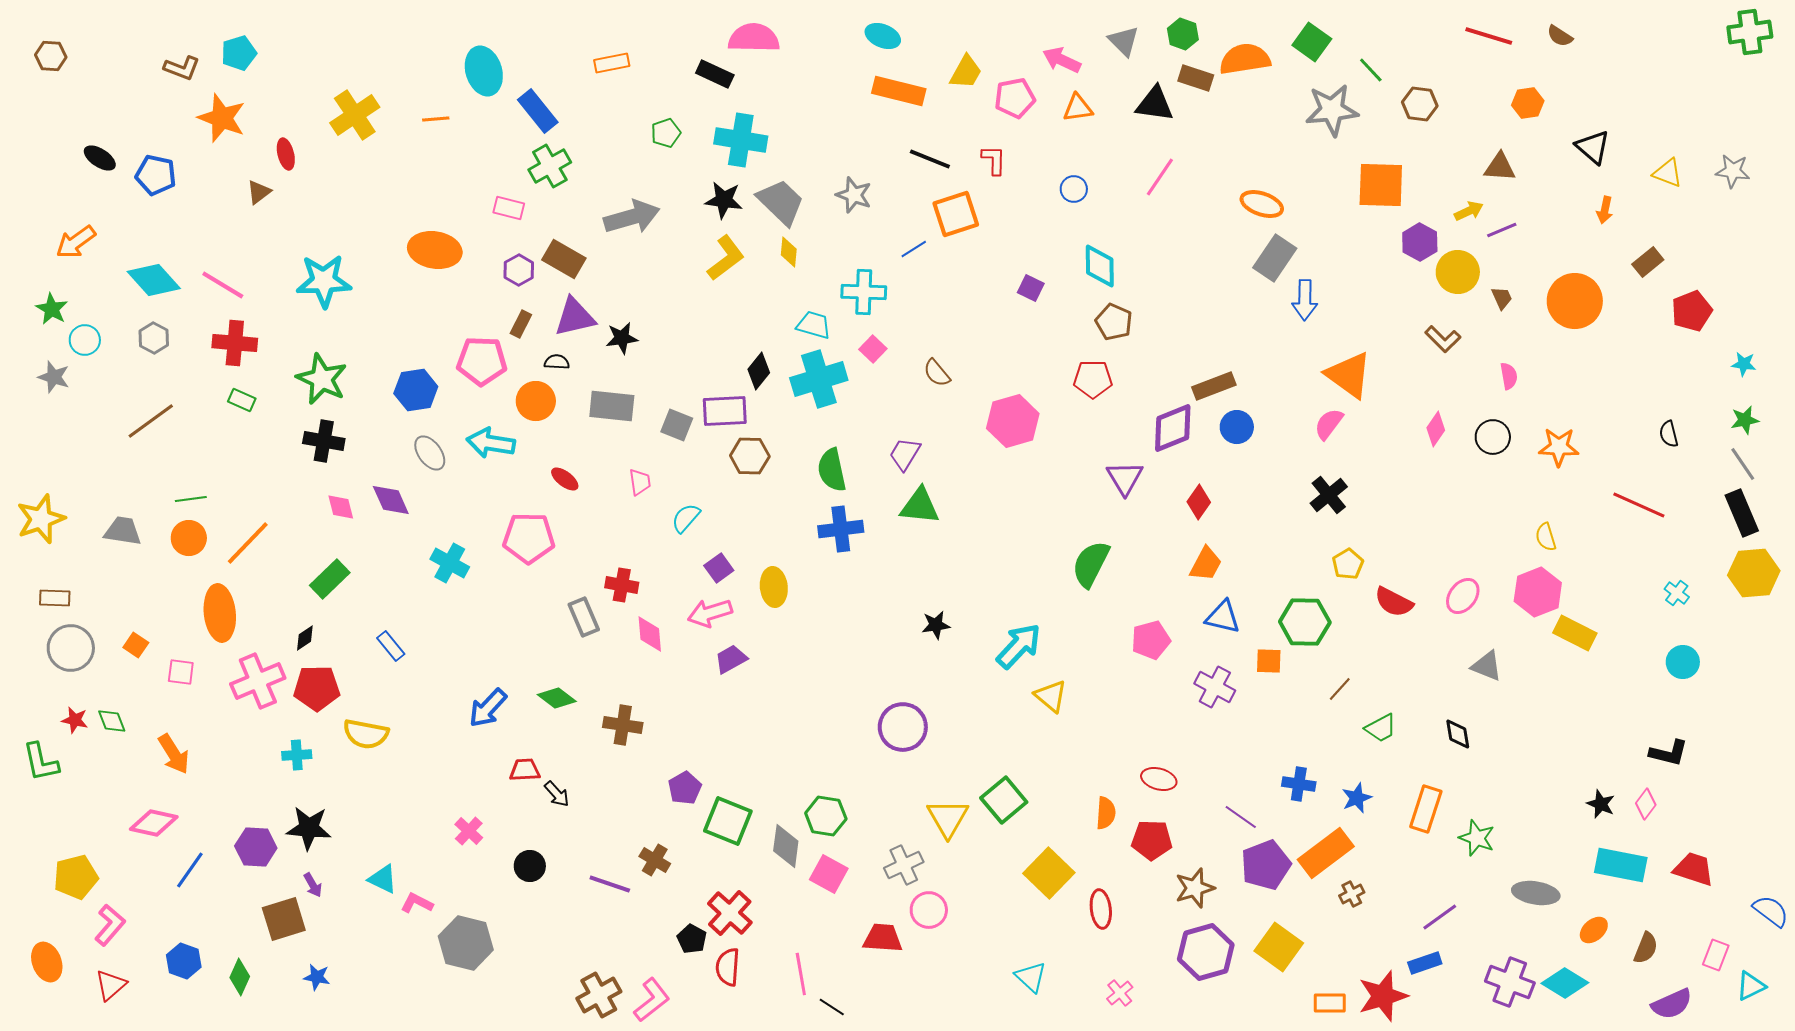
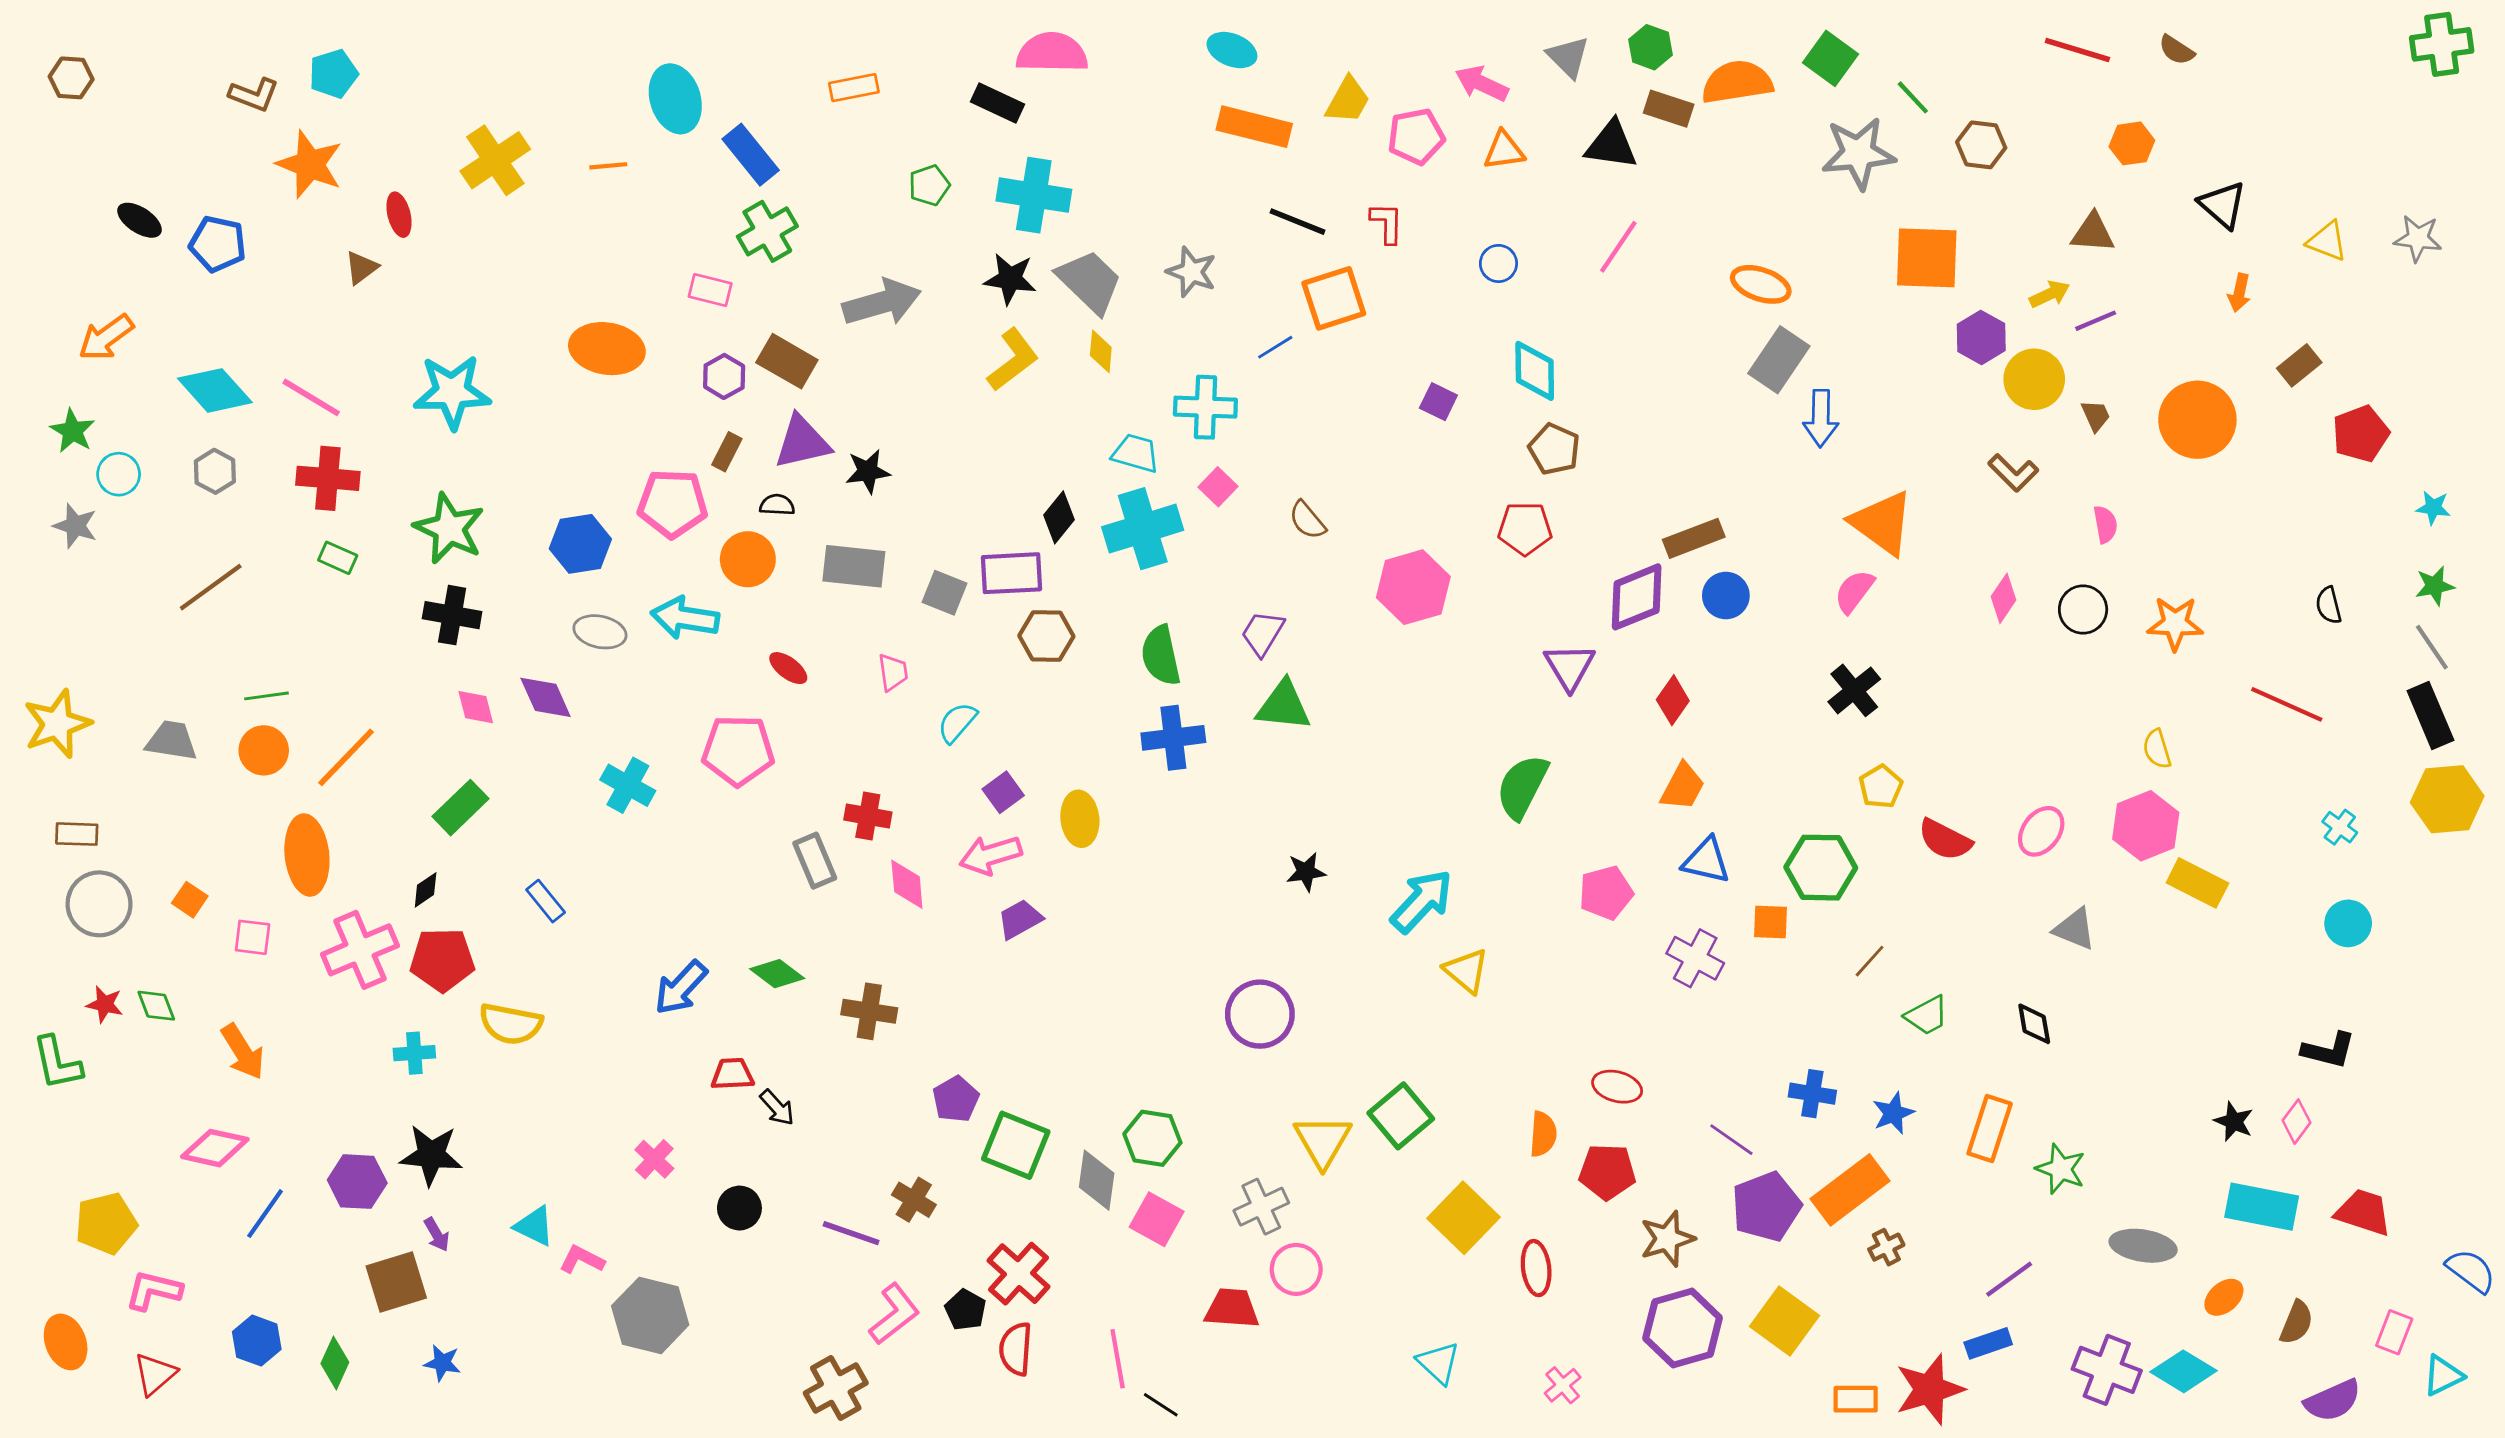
gray ellipse: (430, 453) -> (600, 632), turned -42
pink L-shape: (110, 925) -> (153, 1290), turned -117
pink L-shape: (652, 1000) -> (894, 1314), moved

